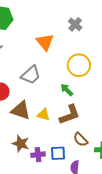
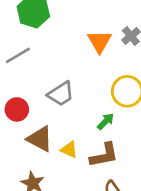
orange triangle: (45, 42) -> (100, 41), moved
green arrow: (67, 90) -> (106, 121), turned 80

